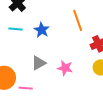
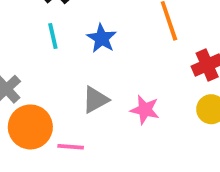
cyan line: (16, 29) -> (53, 36), turned 72

